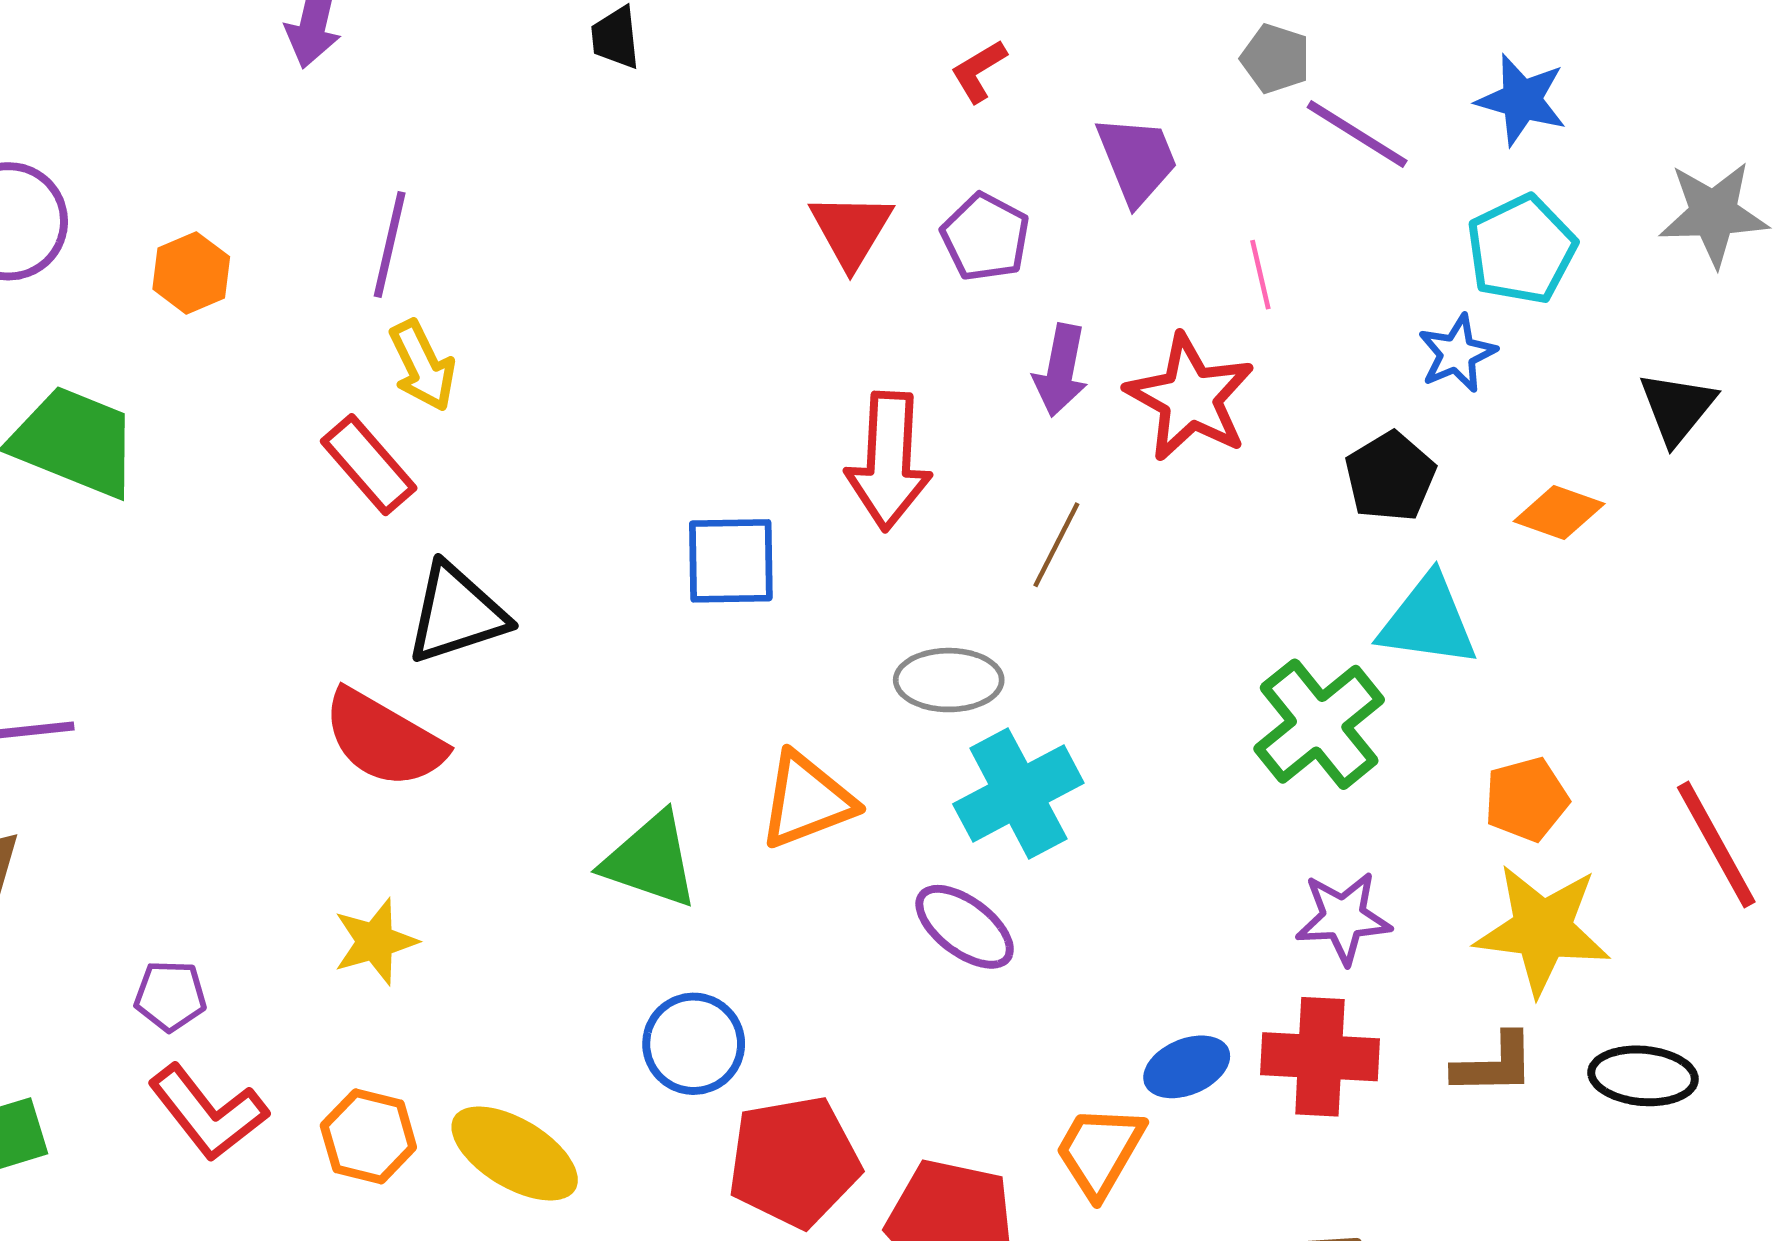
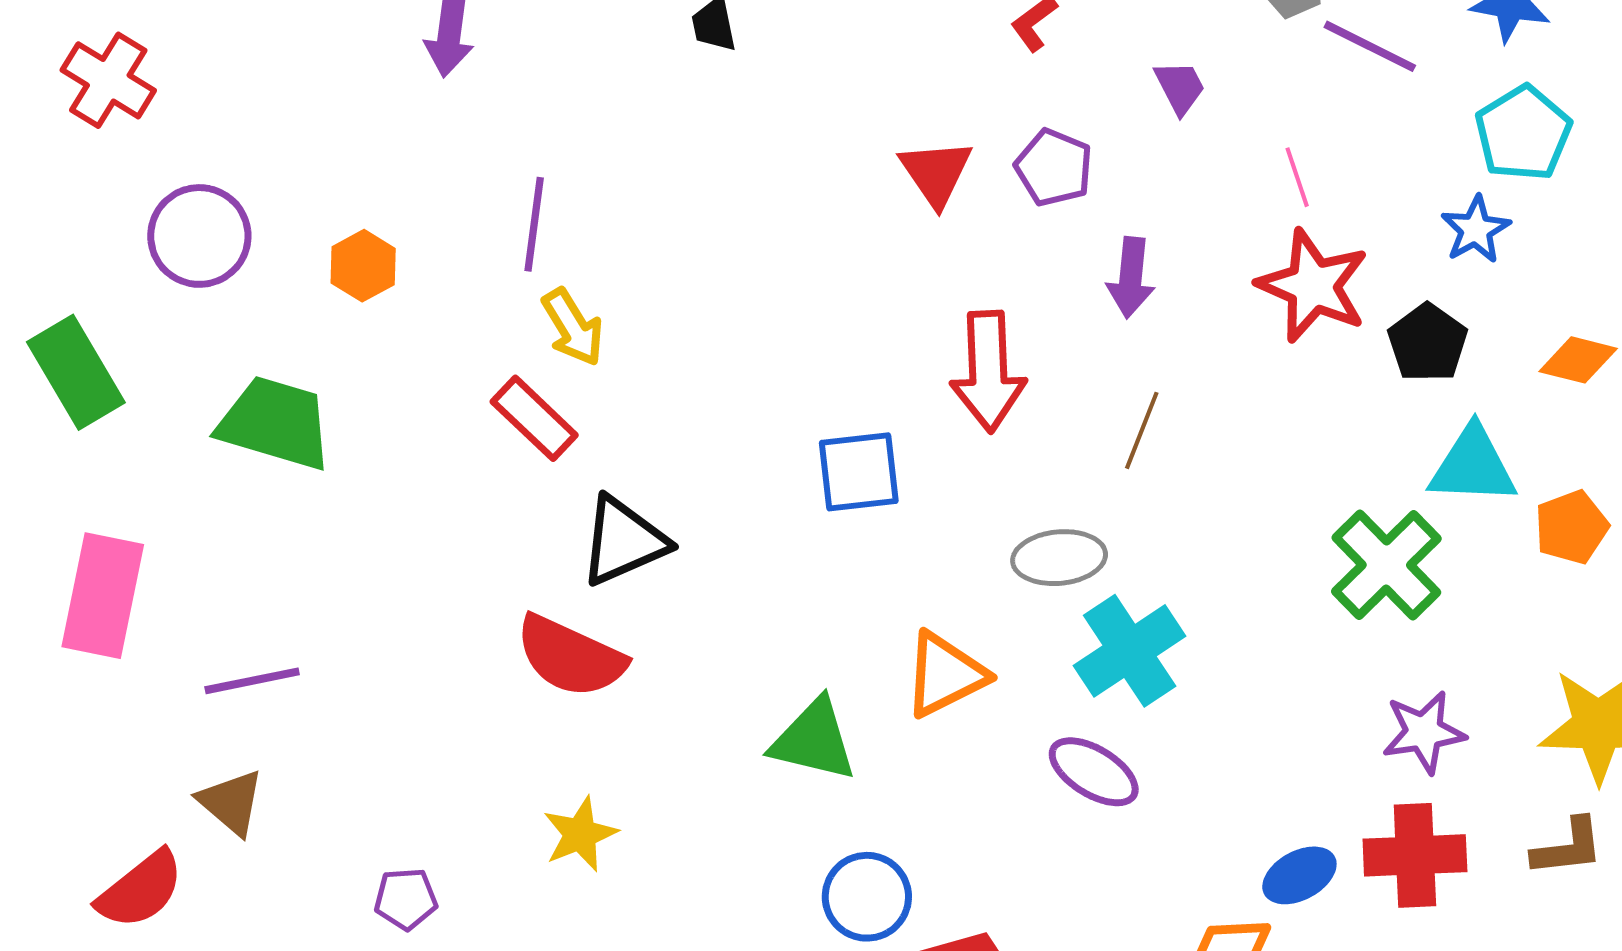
purple trapezoid: (1137, 160) -> (1180, 87), size x0.7
red star: (1190, 398) -> (1313, 286), moved
orange pentagon: (1526, 799) -> (1571, 527), moved

